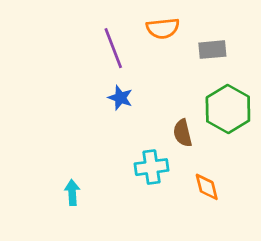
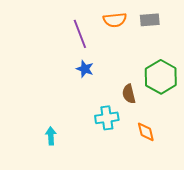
gray rectangle: (212, 50) -> (150, 20), moved

